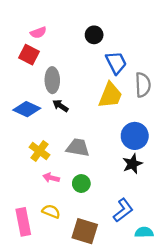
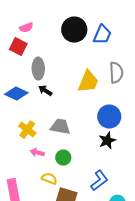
black circle: (94, 35) -> (74, 30), size x1.6
blue trapezoid: (116, 63) -> (102, 35), moved, turned 50
yellow semicircle: (51, 211) -> (49, 179), moved

